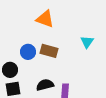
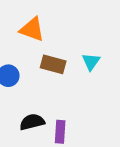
brown rectangle: (49, 51) -> (53, 64), moved

